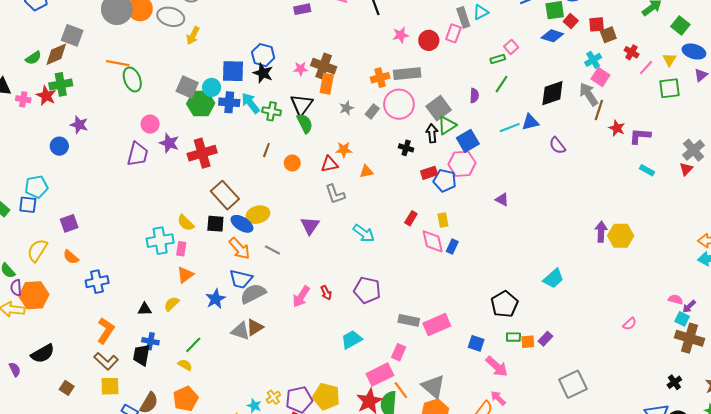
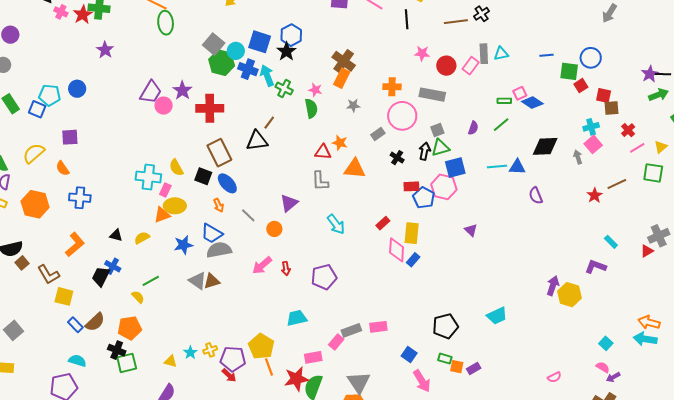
blue diamond: (552, 36) -> (532, 103), moved
pink star: (301, 69) -> (315, 90), moved
gray rectangle: (407, 74) -> (432, 95), moved
gray arrow: (589, 94) -> (578, 157), size x0.6
black triangle: (302, 105) -> (257, 141), moved, turned 30
gray square: (439, 108) -> (437, 130), size x0.6
brown line: (599, 110) -> (617, 184), moved, turned 30
gray rectangle: (372, 111) -> (378, 134), moved
pink circle: (150, 124) -> (164, 106), moved
purple L-shape: (640, 136) -> (596, 267), moved
blue circle: (59, 146) -> (77, 89), moved
orange circle: (292, 163) -> (274, 229), moved
orange triangle: (366, 171) -> (355, 169), size x1.6
yellow ellipse: (258, 215) -> (175, 206), moved
yellow rectangle: (443, 220) -> (412, 233), size x1.5
orange arrow: (239, 248) -> (219, 205), size x0.6
purple pentagon: (367, 290) -> (324, 277), turned 30
orange hexagon: (34, 295) -> (35, 204), moved
cyan square: (682, 319) -> (606, 343), moved
gray rectangle: (409, 320) -> (351, 330), moved, turned -48
pink rectangle: (437, 325) -> (378, 327), size x0.7
brown L-shape: (106, 361) -> (48, 275), moved
pink rectangle: (380, 374) -> (313, 357), size x0.7
brown square: (67, 388) -> (22, 263), moved
orange line: (401, 390) -> (269, 367), moved
yellow pentagon: (326, 397) -> (261, 346), moved

